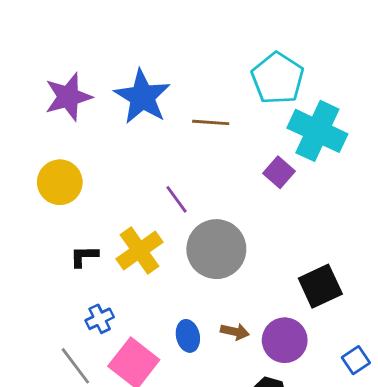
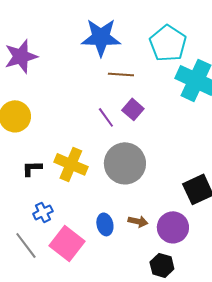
blue star: (142, 97) -> (101, 37), moved, turned -30
purple square: (279, 172) -> (133, 109), moved
purple line: (177, 199) -> (106, 117), moved
yellow cross: (139, 251) -> (71, 164), turned -32

